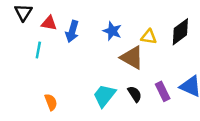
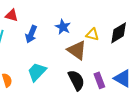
blue arrow: (72, 31) -> (31, 34), moved
black semicircle: (135, 94) -> (76, 80), size x1.5
cyan trapezoid: (104, 96) -> (37, 72), moved

